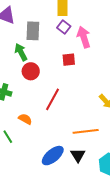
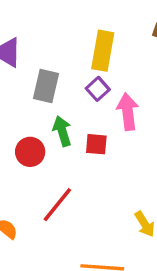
green arrow: (21, 52) -> (62, 131), moved

